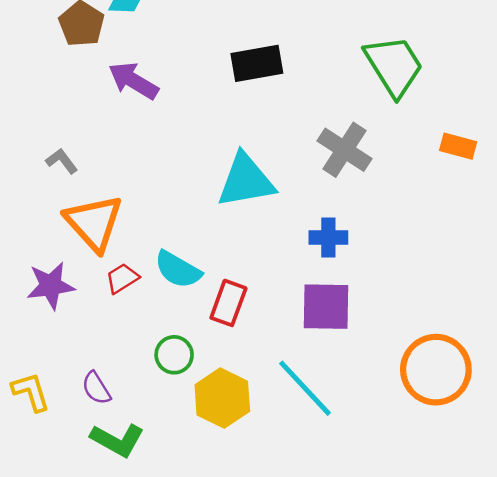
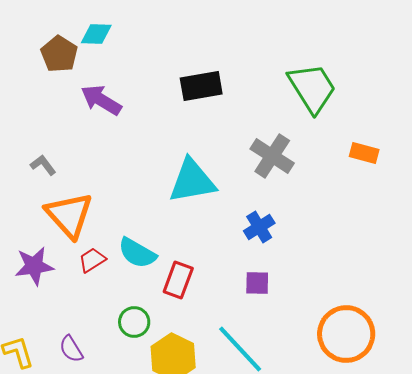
blue cross: (328, 237) -> (259, 227), turned -32
purple square: (326, 307) -> (257, 283), size x0.6

